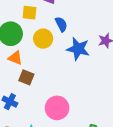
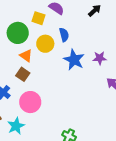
orange triangle: (15, 58) -> (26, 56), moved
pink circle: (57, 108) -> (30, 102), moved

